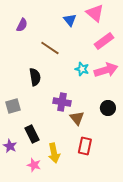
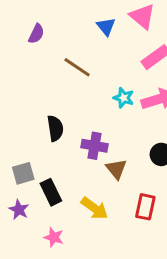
black semicircle: (35, 77) -> (55, 128), moved
gray square: (13, 106) -> (23, 173), moved
red rectangle: (85, 146) -> (145, 207), moved
yellow arrow: (54, 153) -> (94, 208), moved, turned -42

